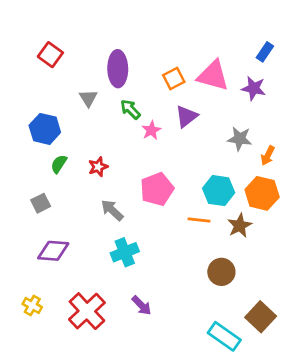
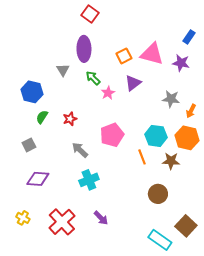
red square: (50, 55) -> (90, 14), moved
orange line: (199, 220) -> (142, 157), turned 63
brown star: (240, 226) -> (171, 161), turned 30

